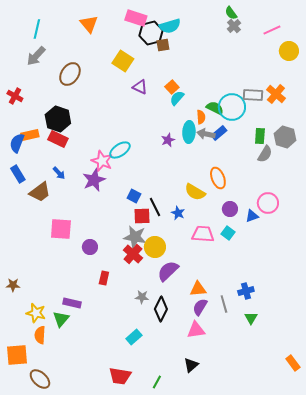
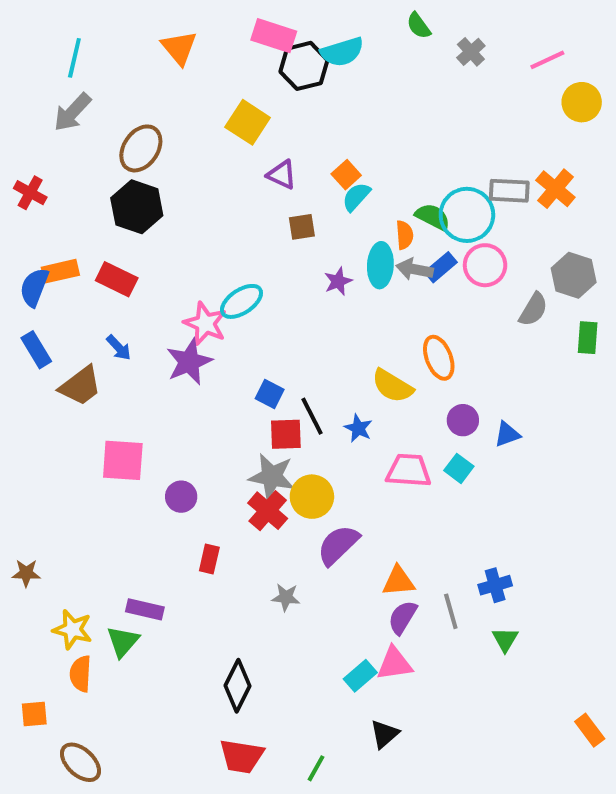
green semicircle: (231, 13) -> (419, 26), moved
brown square: (163, 45) -> (302, 227), moved
black hexagon: (58, 119) -> (137, 207), moved
green rectangle: (260, 136) -> (588, 338), moved
pink circle: (268, 203) -> (485, 265), moved
black diamond: (161, 309) -> (237, 686), moved
cyan rectangle: (134, 337) -> (360, 676), moved
orange square: (17, 355) -> (34, 714), size x0.6

